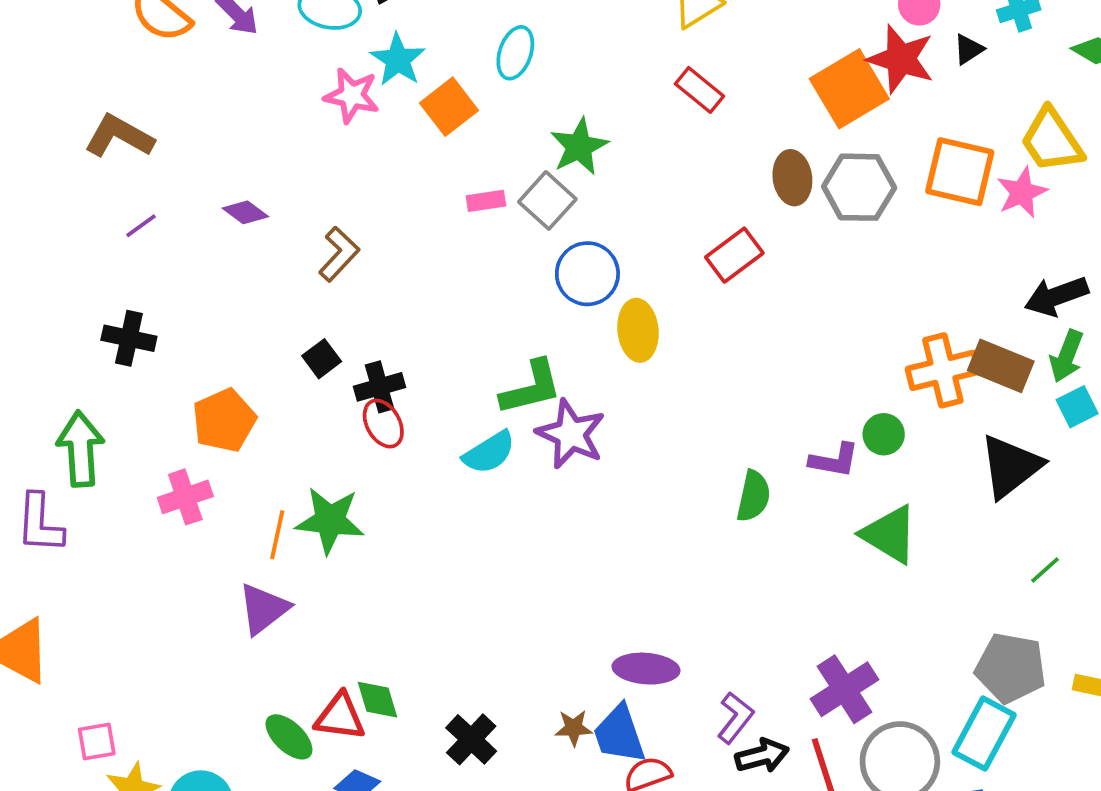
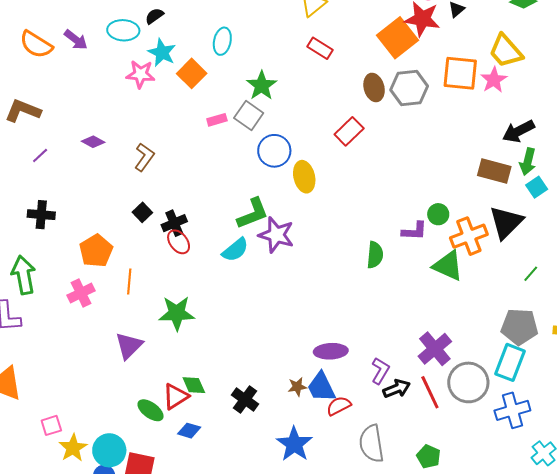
orange cross: (943, 370) -> (469, 236), moved
green star: (330, 520) -> (177, 313), moved
orange line: (277, 535) -> (129, 281), moved
red triangle: (340, 717) -> (176, 396), turned -32

